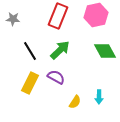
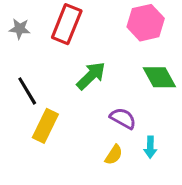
red rectangle: (58, 16) -> (67, 24), moved
black line: (30, 51) -> (27, 91), moved
purple semicircle: (56, 77) -> (123, 118), moved

